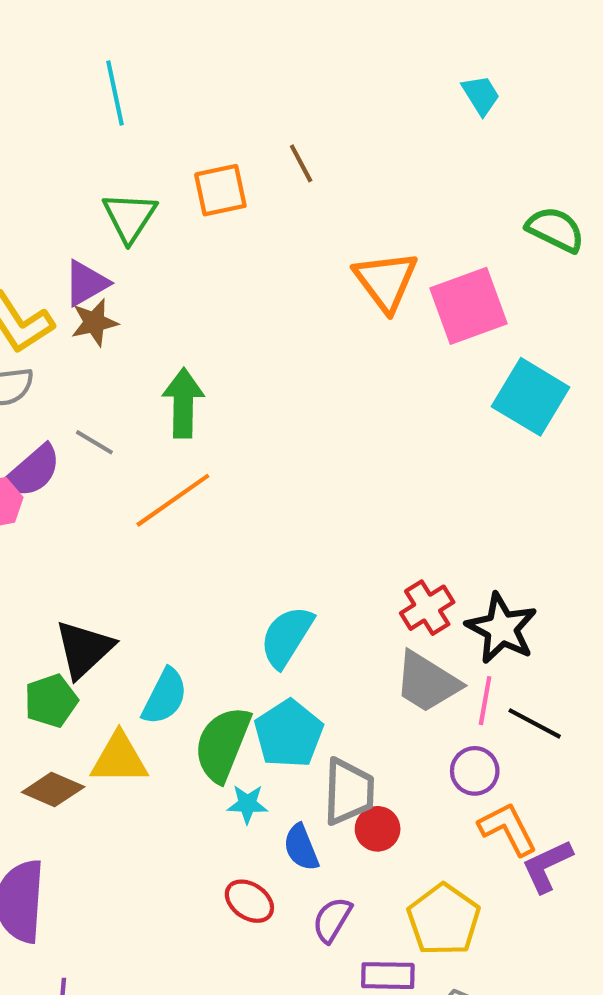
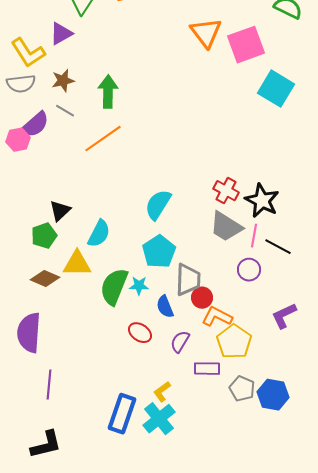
brown star: (94, 322) -> (63, 81), moved
red cross: (427, 608) -> (226, 191), turned -30
black triangle: (84, 649) -> (60, 211), size x0.7
green semicircle: (223, 744) -> (114, 287), moved
orange L-shape: (508, 829) -> (217, 317), moved, turned -36

